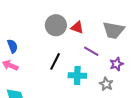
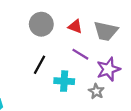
red triangle: (77, 27) -> (75, 26), moved
purple star: (116, 64) -> (108, 69), size x1.5

